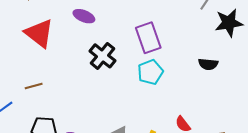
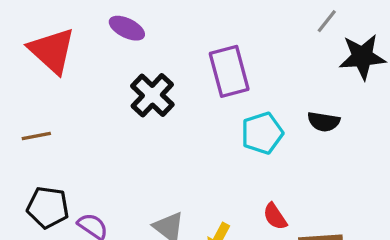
cyan pentagon: (150, 72) -> (262, 133), moved

